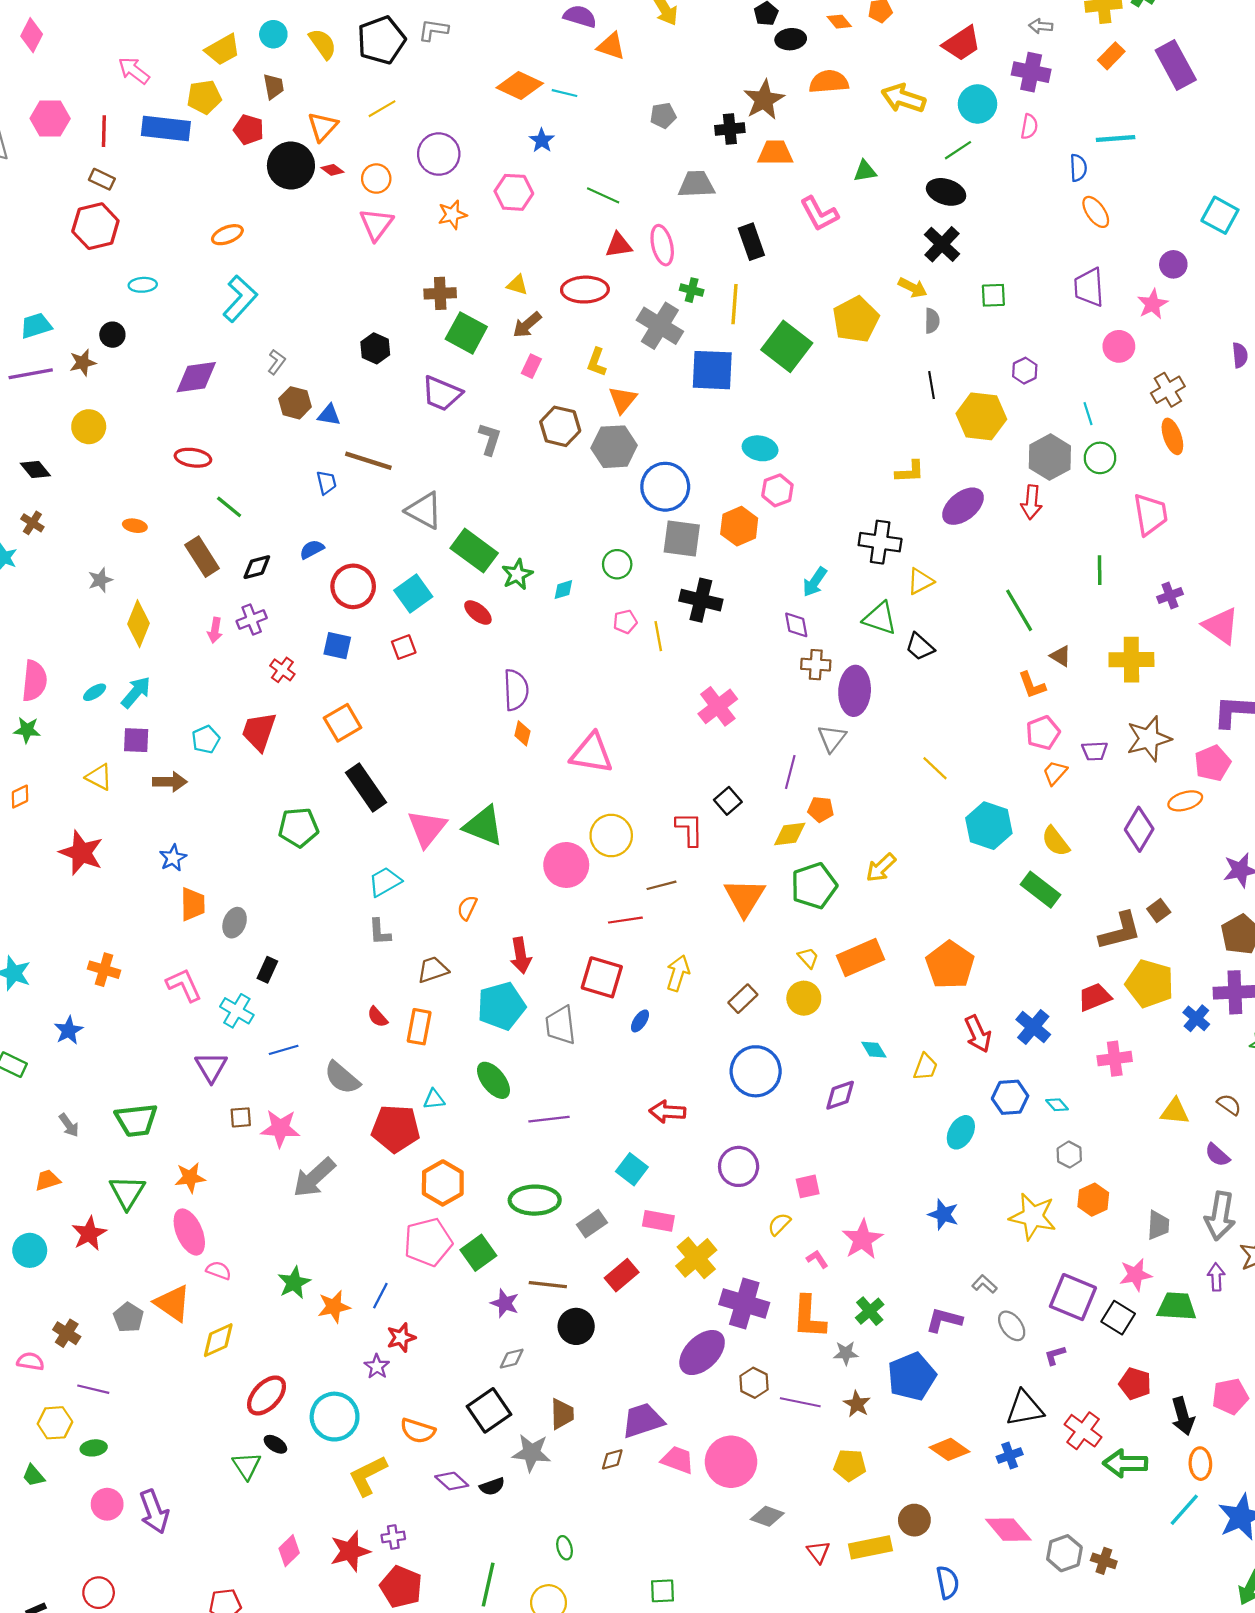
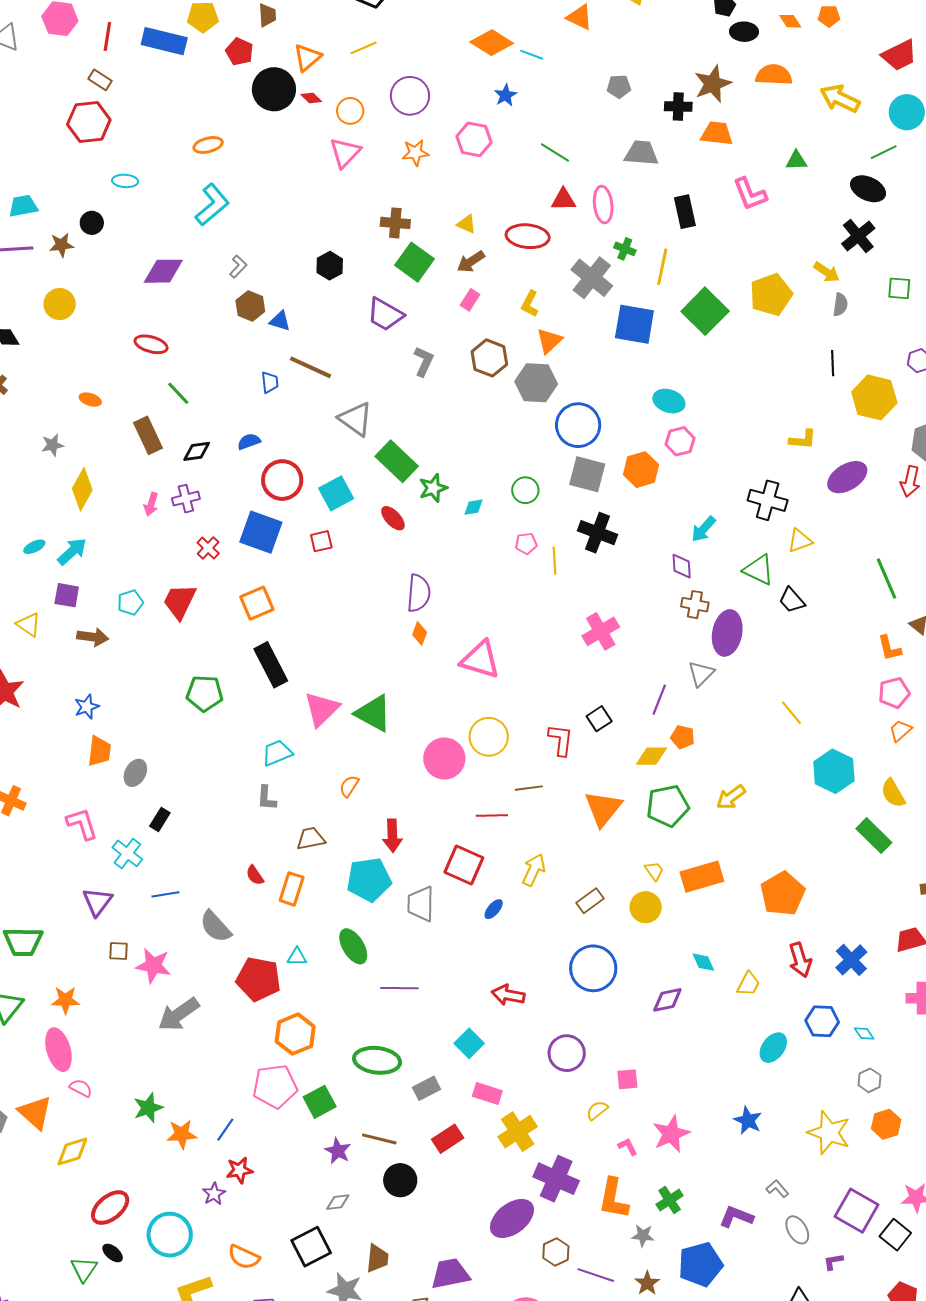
blue square: (337, 646) -> (261, 532), size x1.6

